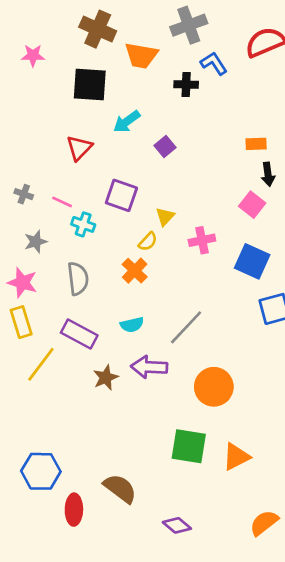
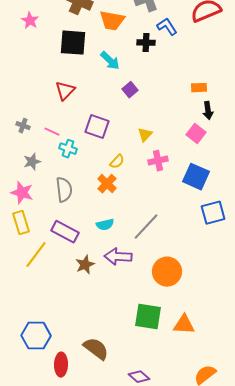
pink star: (33, 55) -> (30, 21), turned 30
cyan arrow: (127, 121) -> (110, 61), moved, turned -100
yellow triangle: (165, 216) -> (145, 135), moved
orange triangle: (236, 457) -> (184, 325), turned 30

